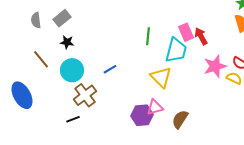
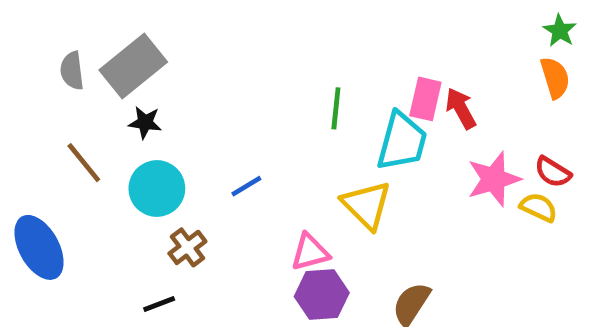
gray rectangle: (62, 18) -> (133, 66), size x1.5
pink rectangle: (186, 32) -> (425, 99), turned 36
brown cross: (85, 95) -> (187, 247), size x0.7
pink triangle: (155, 107) -> (310, 252), moved

